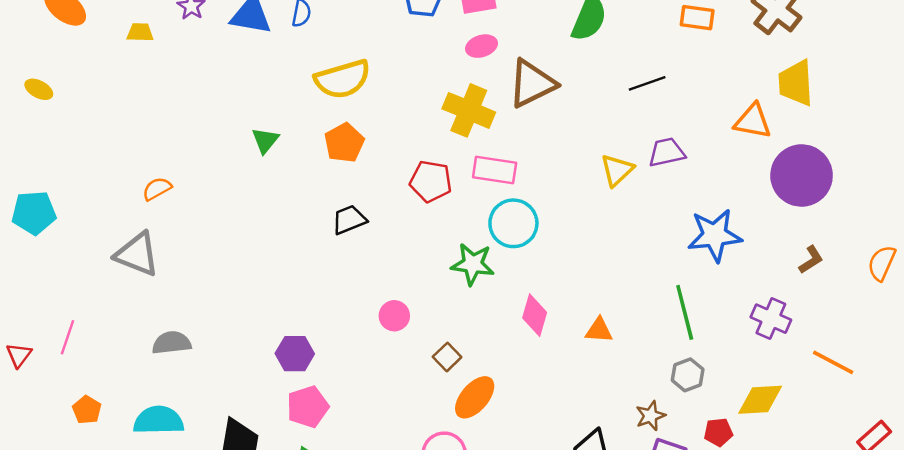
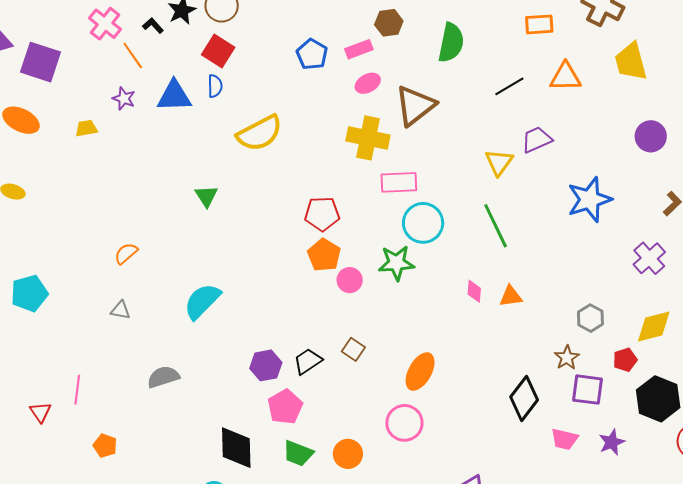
orange triangle: (753, 121) -> (565, 77), moved
orange pentagon: (344, 143) -> (324, 255), moved
purple circle: (802, 176) -> (651, 136), size x0.6
red pentagon: (431, 181) -> (322, 214), moved
black trapezoid: (349, 220) -> (308, 361), moved
gray triangle: (137, 254) -> (120, 310), size x0.5
green line: (685, 312) -> (496, 226), moved
pink diamond: (535, 315) -> (474, 291), moved, size x0.7
pink circle: (394, 316) -> (350, 280), moved
purple cross: (771, 319) -> (649, 258), turned 36
brown square: (447, 357) -> (353, 349), moved
cyan semicircle: (159, 420) -> (202, 301), moved, turned -33

